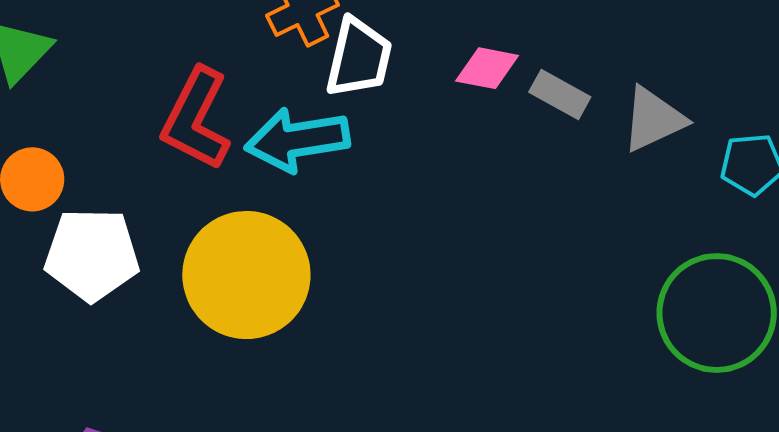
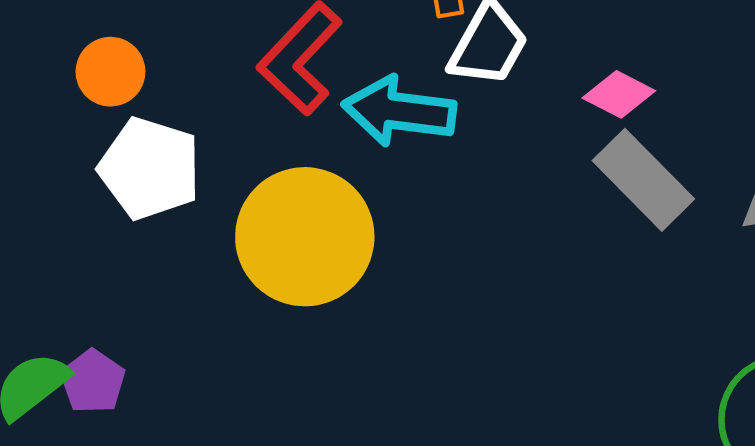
gray rectangle: (560, 94) -> (643, 180), moved, size x1.6

